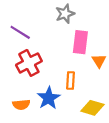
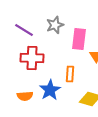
gray star: (65, 14) -> (55, 25), moved
red cross: (29, 63) -> (32, 58), turned 30

